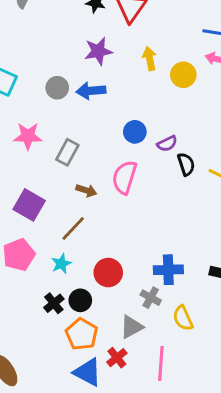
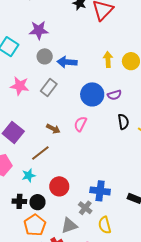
purple star: (98, 51) -> (39, 30), moved
yellow arrow: (150, 59) -> (108, 60), moved
blue circle: (135, 132) -> (92, 94), size x1.5
purple semicircle: (167, 144) -> (114, 95), moved
gray rectangle: (67, 152) -> (49, 88), moved
pink semicircle: (124, 177) -> (80, 124), size x0.7
black cross: (54, 303) -> (19, 201), turned 32

